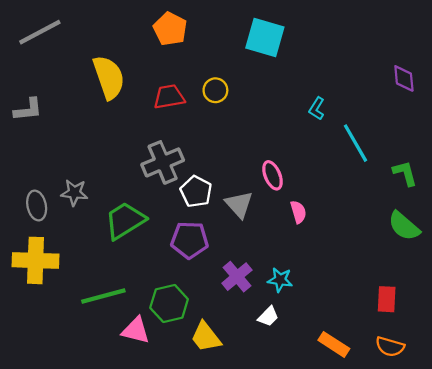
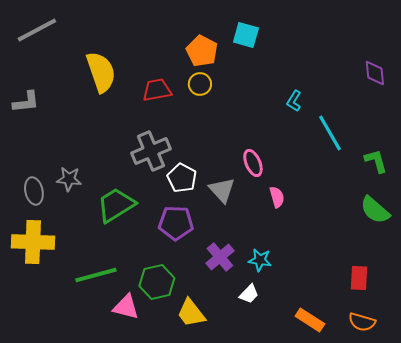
orange pentagon: (170, 29) -> (202, 51), moved
cyan square: (265, 37) -> (246, 35), size x0.7

